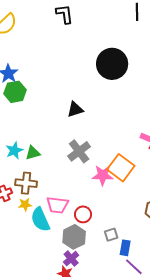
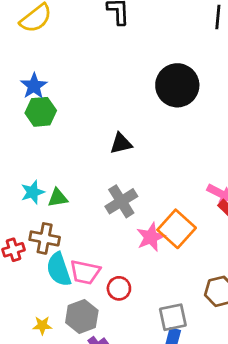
pink star: (103, 175) -> (151, 237), turned -30
yellow star: (25, 205) -> (42, 325), moved
cyan semicircle: (40, 220) -> (59, 269), moved
gray square: (111, 235) -> (173, 317), moved, size x1.5
gray hexagon: (74, 237) -> (82, 317), moved

